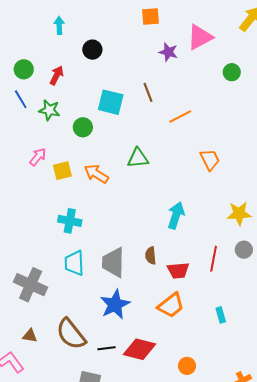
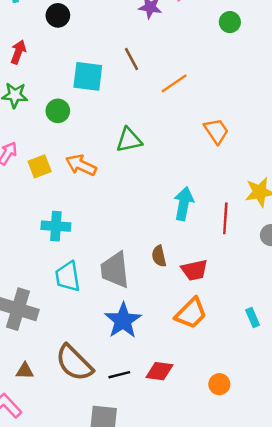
red line: (214, 259) -> (225, 218), moved
red diamond: (139, 349) -> (159, 371), size x0.7

